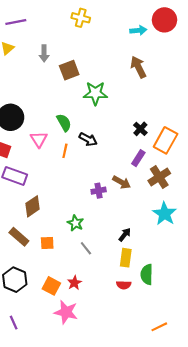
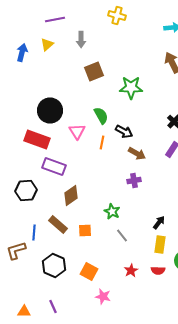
gray arrow: (44, 53) -> (81, 40), moved
brown square: (69, 70) -> (94, 72), moved
brown arrow: (122, 182) -> (137, 154), moved
red star: (74, 283) -> (131, 270), moved
pink star: (66, 312) -> (103, 296), size x0.7

